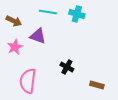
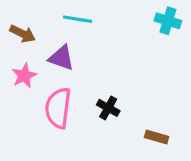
cyan cross: (77, 14) -> (168, 21), moved
pink semicircle: (28, 81) -> (58, 108), moved

